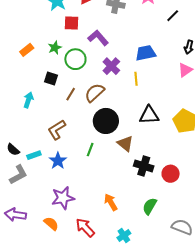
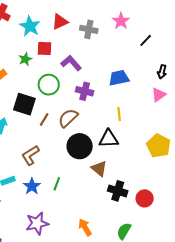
green star: (55, 48) -> (25, 59), moved
purple cross: (111, 66) -> (85, 91), turned -30
black square: (51, 79) -> (24, 104), size x1.6
yellow line: (136, 79) -> (119, 114), moved
black triangle: (149, 115) -> (109, 139), moved
green line: (90, 150) -> (57, 184), moved

